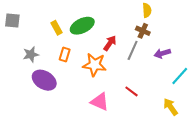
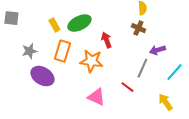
red arrow: (110, 43) -> (106, 40), turned -56
gray line: (133, 50) -> (142, 68), moved
orange rectangle: (65, 54) -> (62, 51), size x1.5

